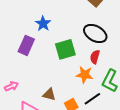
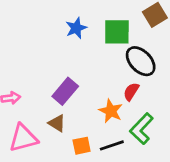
purple rectangle: (26, 45) -> (65, 91), moved
green square: (65, 49) -> (117, 32), moved

